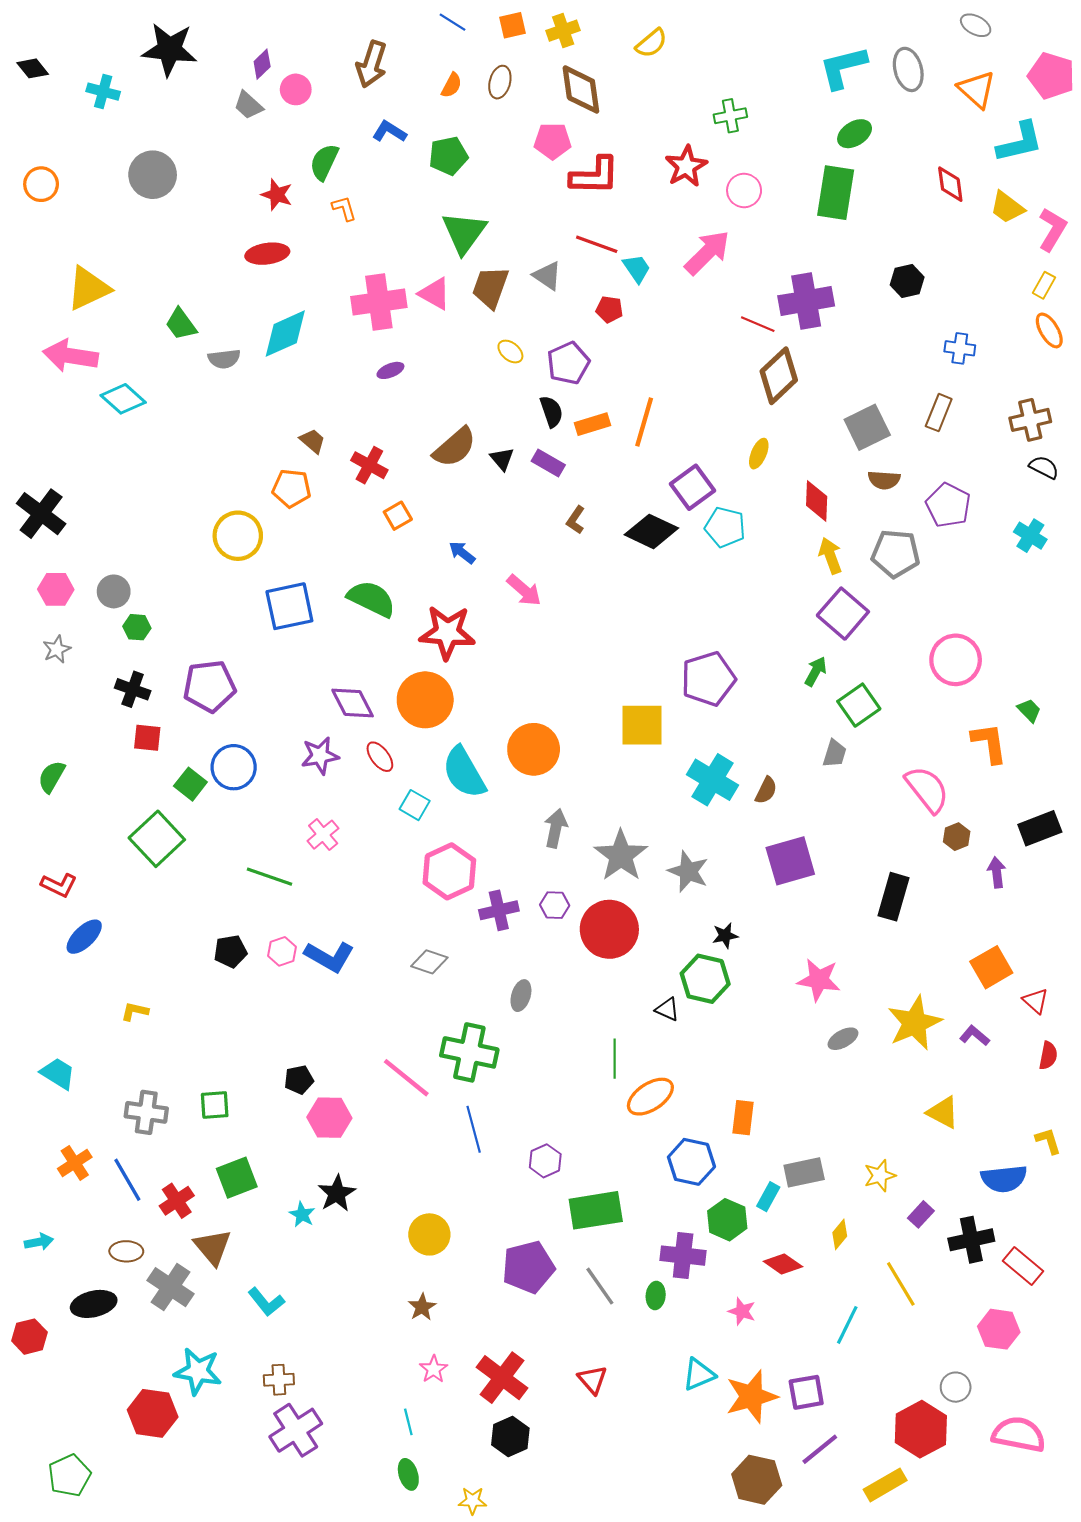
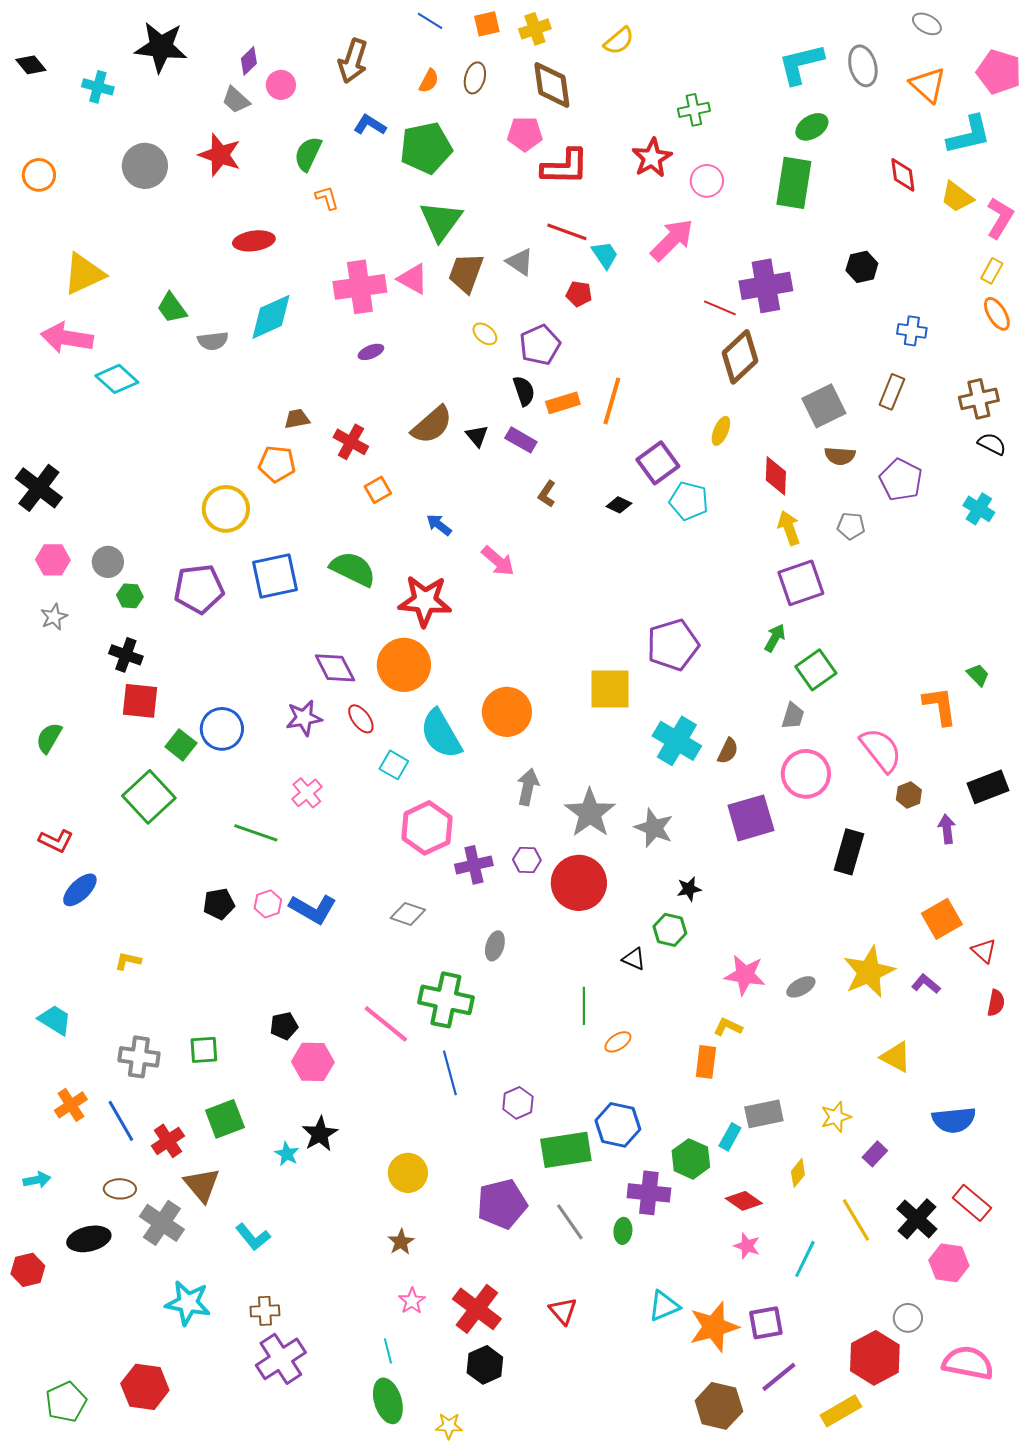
green pentagon: (448, 156) -> (426, 148), size x1.4
red star: (277, 195) -> (220, 155), moved, size x1.4
brown trapezoid: (313, 441) -> (297, 419), turned -52
black diamond: (651, 531) -> (619, 505), size x0.5
gray pentagon: (896, 554) -> (851, 526), size x0.6
purple square: (843, 614) -> (801, 583), turned 30
pink circle: (956, 660) -> (806, 774), moved
purple pentagon: (209, 686) -> (199, 589), moved
red square: (147, 738) -> (140, 701), size x1.4
green hexagon: (705, 979) -> (670, 930), size x0.7
pink star: (819, 980) -> (745, 975), moved
orange ellipse: (650, 1097) -> (618, 1042), size x0.6
yellow L-shape: (1048, 1141) -> (728, 1027), moved, turned -48
blue hexagon: (691, 1162) -> (618, 1125), moved
black cross: (971, 1240) -> (917, 1219), moved, turned -36
pink star: (742, 1311) -> (747, 1246), moved
red hexagon: (153, 1413) -> (145, 1387), moved
green ellipse: (408, 1474) -> (388, 1401), size x1.5

